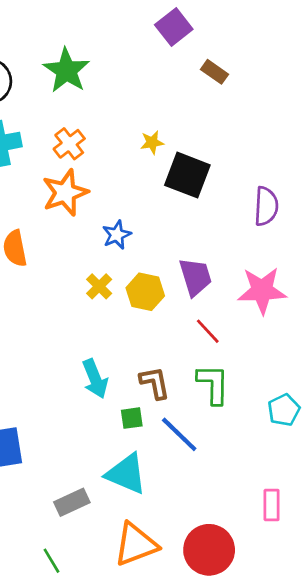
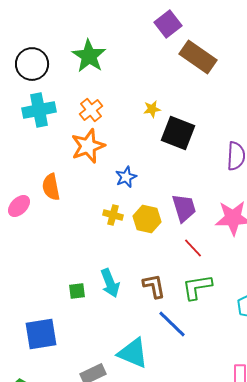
brown rectangle: (215, 72) -> (198, 57), size x1.8
yellow cross: (99, 286) -> (113, 215), turned -30
green L-shape: (213, 384) -> (197, 287), turned -100
green square: (132, 418) -> (77, 291), moved

